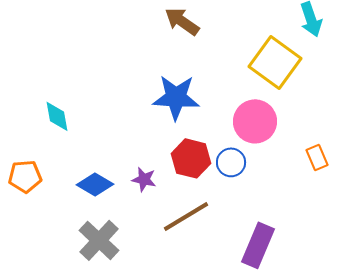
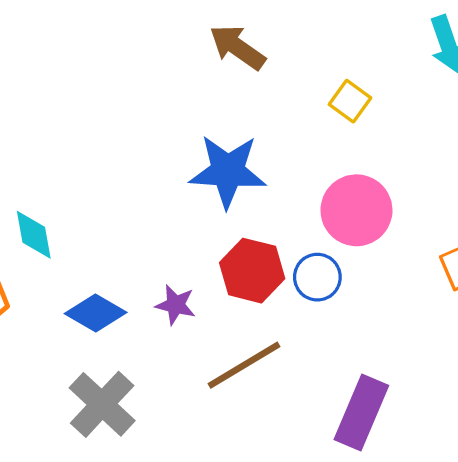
yellow square: (275, 62) -> (350, 101), moved, size x0.5
cyan diamond: (57, 116) -> (34, 235), moved

